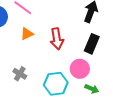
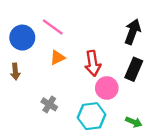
pink circle: (80, 69) -> (107, 88), moved

